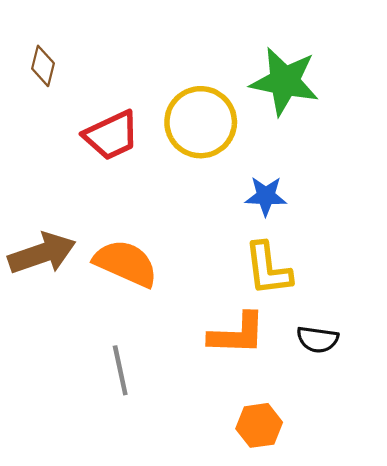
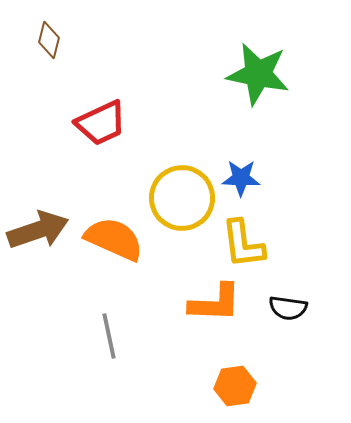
brown diamond: (43, 66) -> (49, 40), moved
yellow circle: (201, 122) -> (182, 198), moved

